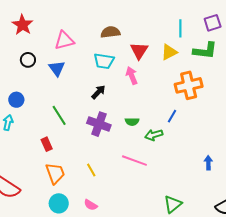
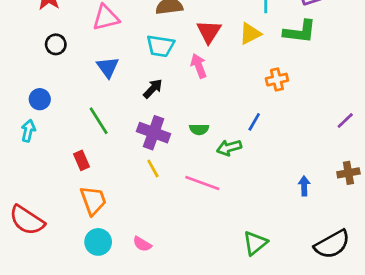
blue triangle: (57, 68) -> (108, 67), moved
orange cross: (189, 85) -> (277, 80), size x0.6
yellow line: (91, 170) -> (153, 168), moved

